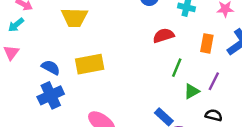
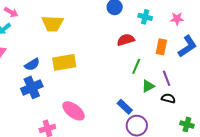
blue semicircle: (51, 67) -> (32, 64), turned 119
purple line: (214, 81) -> (167, 78), turned -49
black semicircle: (214, 115) -> (168, 98), moved

